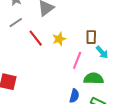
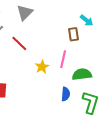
yellow star: (59, 39) -> (42, 67), moved
cyan arrow: (102, 52) -> (87, 20), moved

